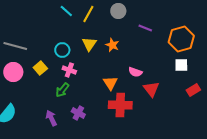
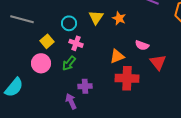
pink circle: (13, 72) -> (41, 63), moved
orange triangle: (110, 83) -> (117, 56), turned 42
purple cross: (78, 113) -> (85, 86), turned -32
purple arrow: (51, 118) -> (71, 101), moved

